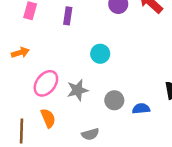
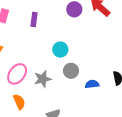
gray circle: (114, 100) -> (71, 71), moved
blue semicircle: (141, 109) -> (92, 84), moved

